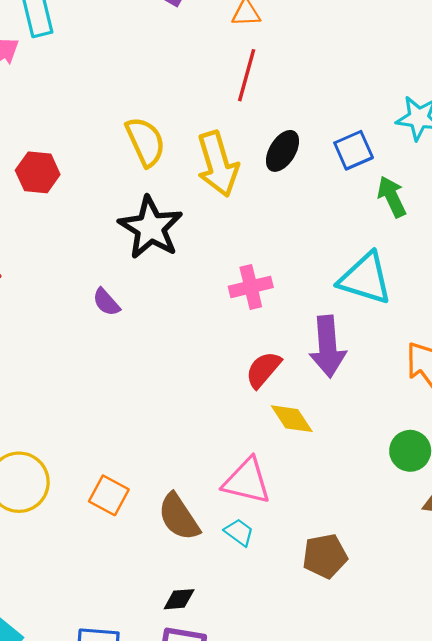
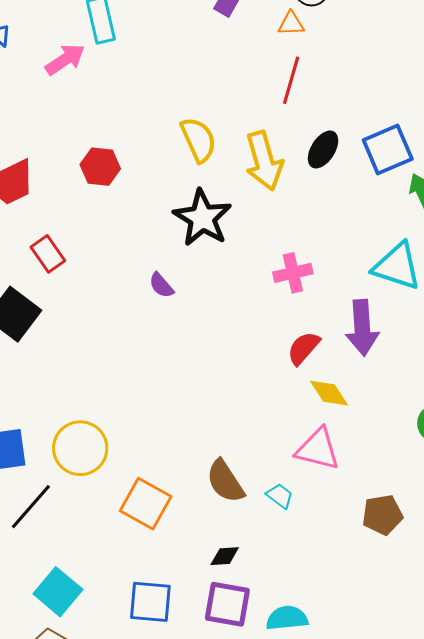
blue square: (354, 150) -> (388, 149), size x1.4
pink triangle: (247, 481) -> (318, 449), moved
orange square: (109, 495) -> (146, 504), moved, size x1.4
brown pentagon: (325, 556) -> (382, 515), moved

